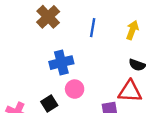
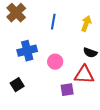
pink circle: (75, 89) -> (55, 62), moved

